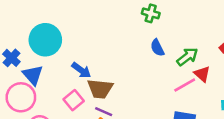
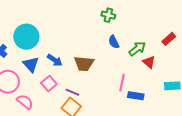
blue triangle: (33, 75) -> (31, 64), moved
pink line: (185, 85) -> (122, 83), moved, turned -48
brown trapezoid: (100, 89) -> (84, 64), moved

